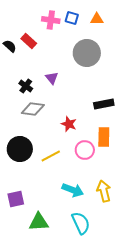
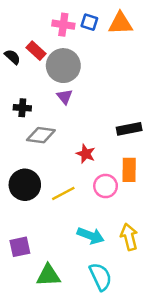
orange triangle: (97, 19) -> (120, 23), size x1.5
gray circle: (87, 53) -> (63, 66), moved
black cross: (26, 86) -> (22, 108), moved, turned -32

